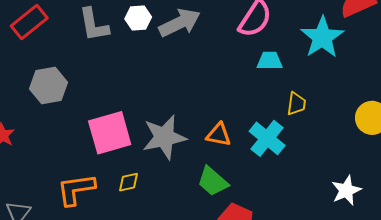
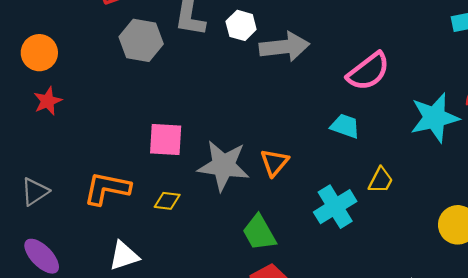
cyan trapezoid: (270, 61) -> (345, 126), moved
gray hexagon: (49, 86) -> (141, 40), moved
pink square: (110, 133) -> (166, 140), size x0.7
orange triangle: (219, 135) -> (274, 162), moved, turned 40

